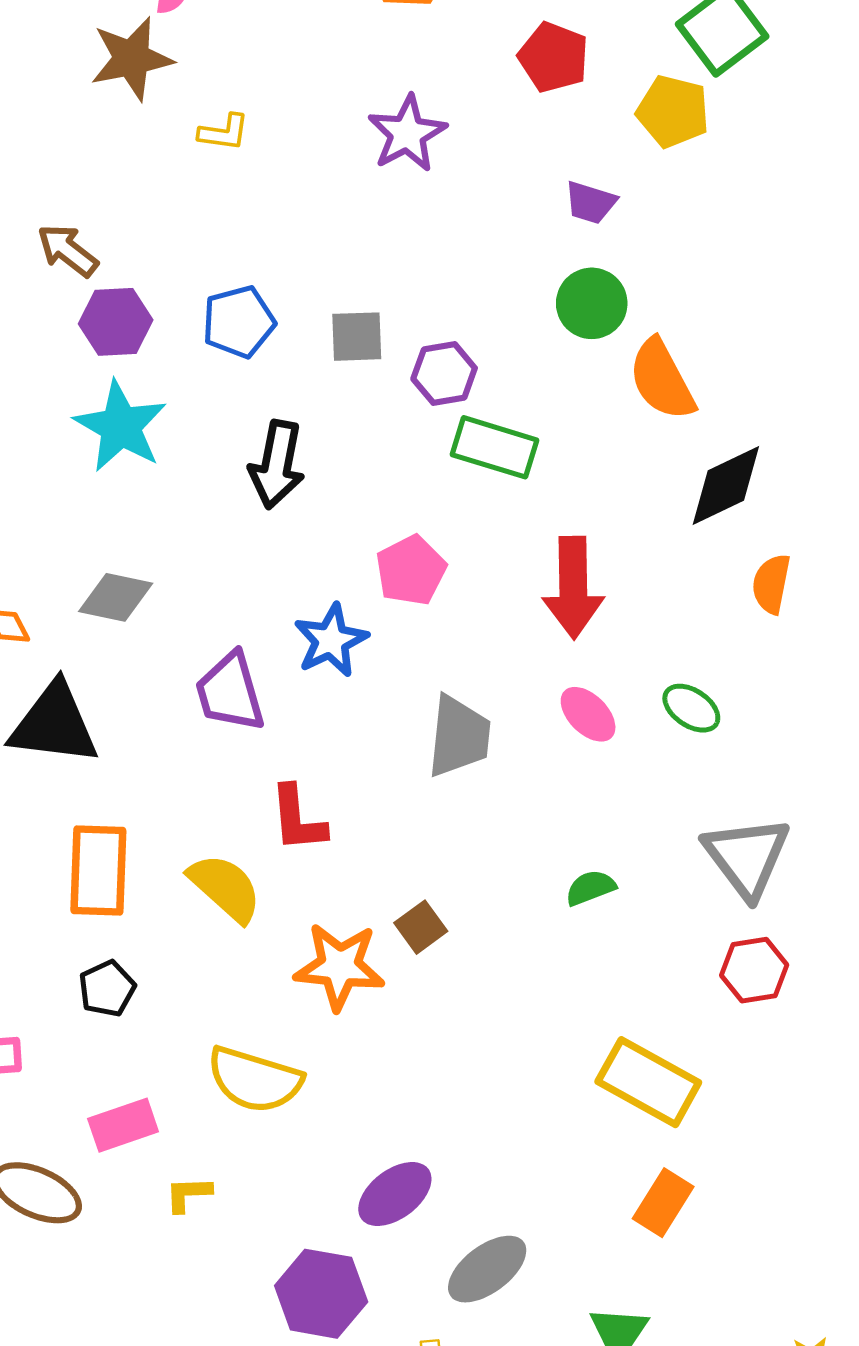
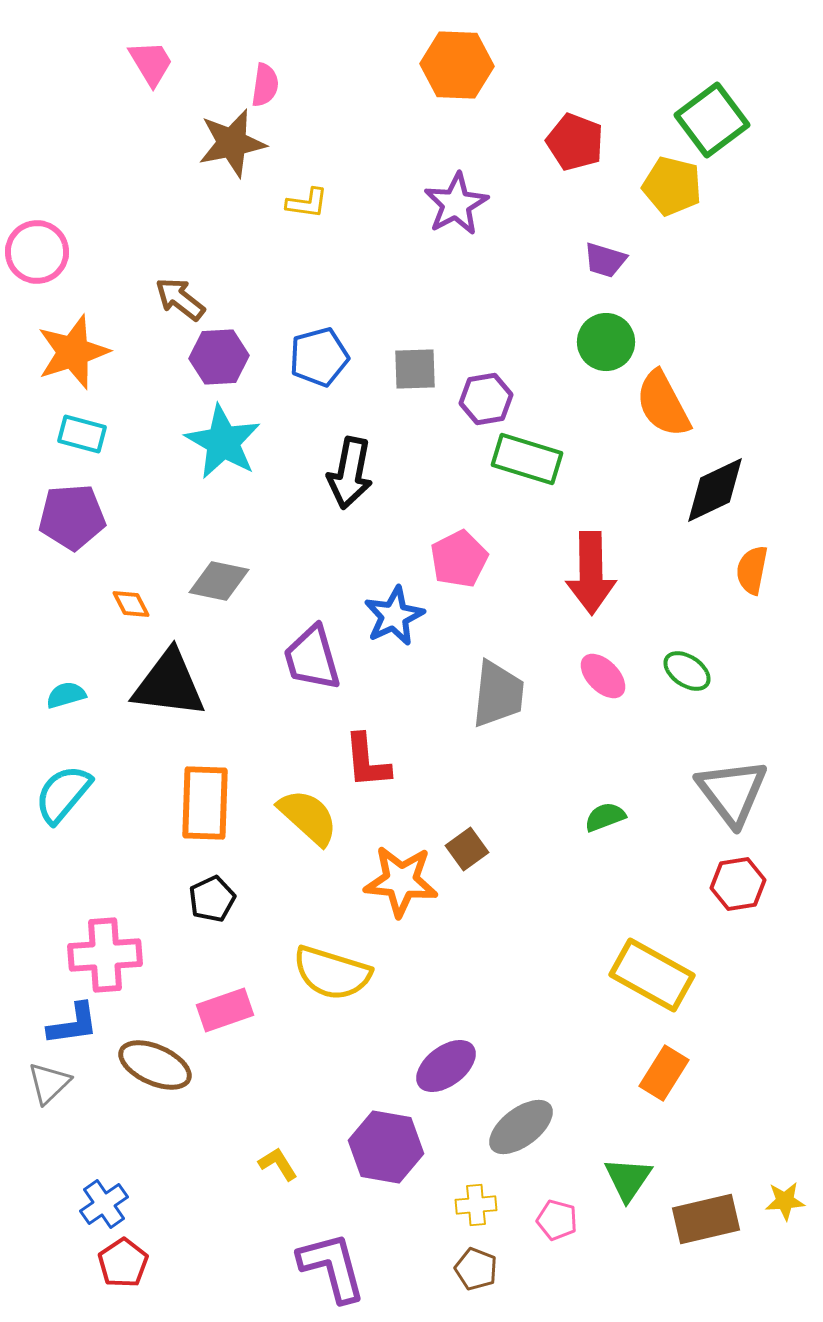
yellow L-shape: (188, 1194) -> (278, 1164), moved, turned 60

